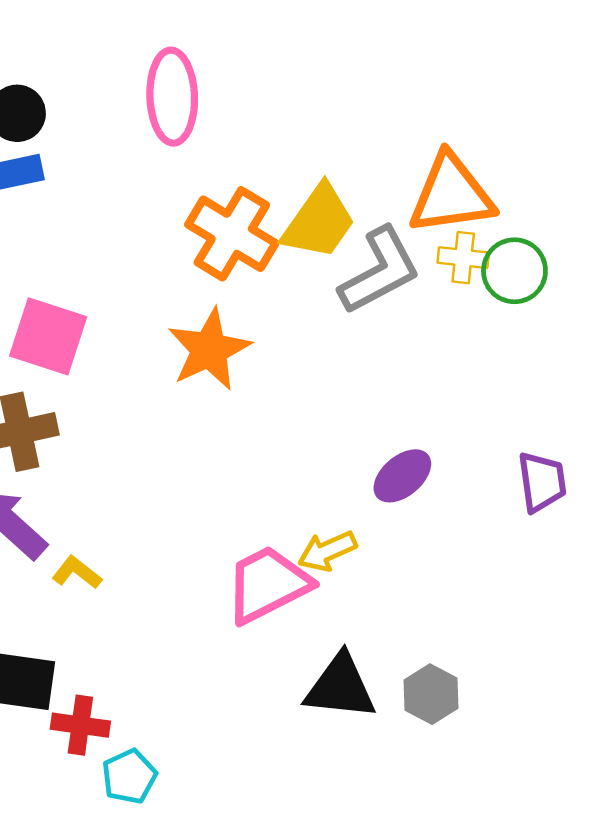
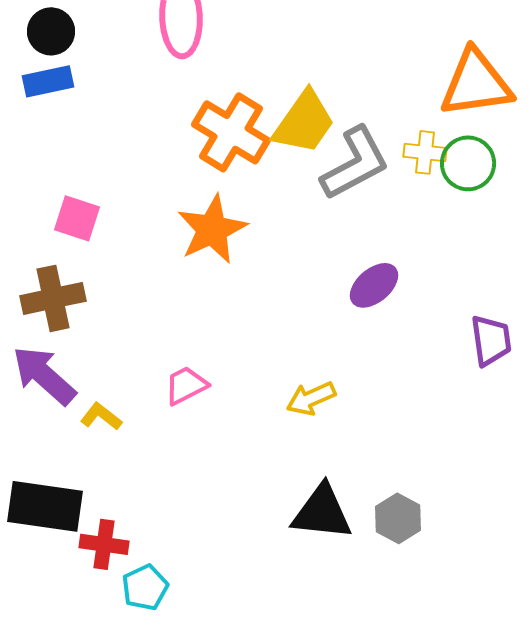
orange triangle: (451, 194) -> (476, 83), moved
pink square: (48, 336) -> (77, 218), size x0.7
purple ellipse: (402, 476) -> (374, 285), moved
pink trapezoid: (268, 584) -> (186, 385), moved, size x0.6

